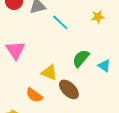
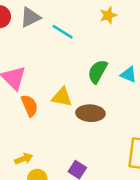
brown ellipse: (69, 89) -> (90, 113), turned -30
orange semicircle: (34, 95) -> (30, 106), moved, turned -138

